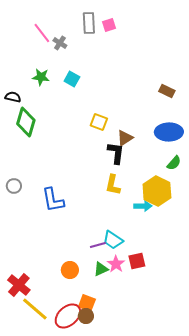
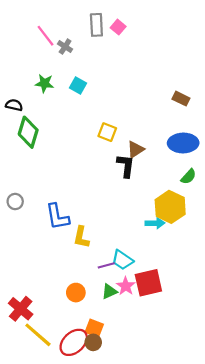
pink square: (109, 25) -> (118, 27), turned -32
yellow L-shape: (113, 185) -> (81, 237), moved
red square: (137, 261) -> (148, 283), size x1.5

